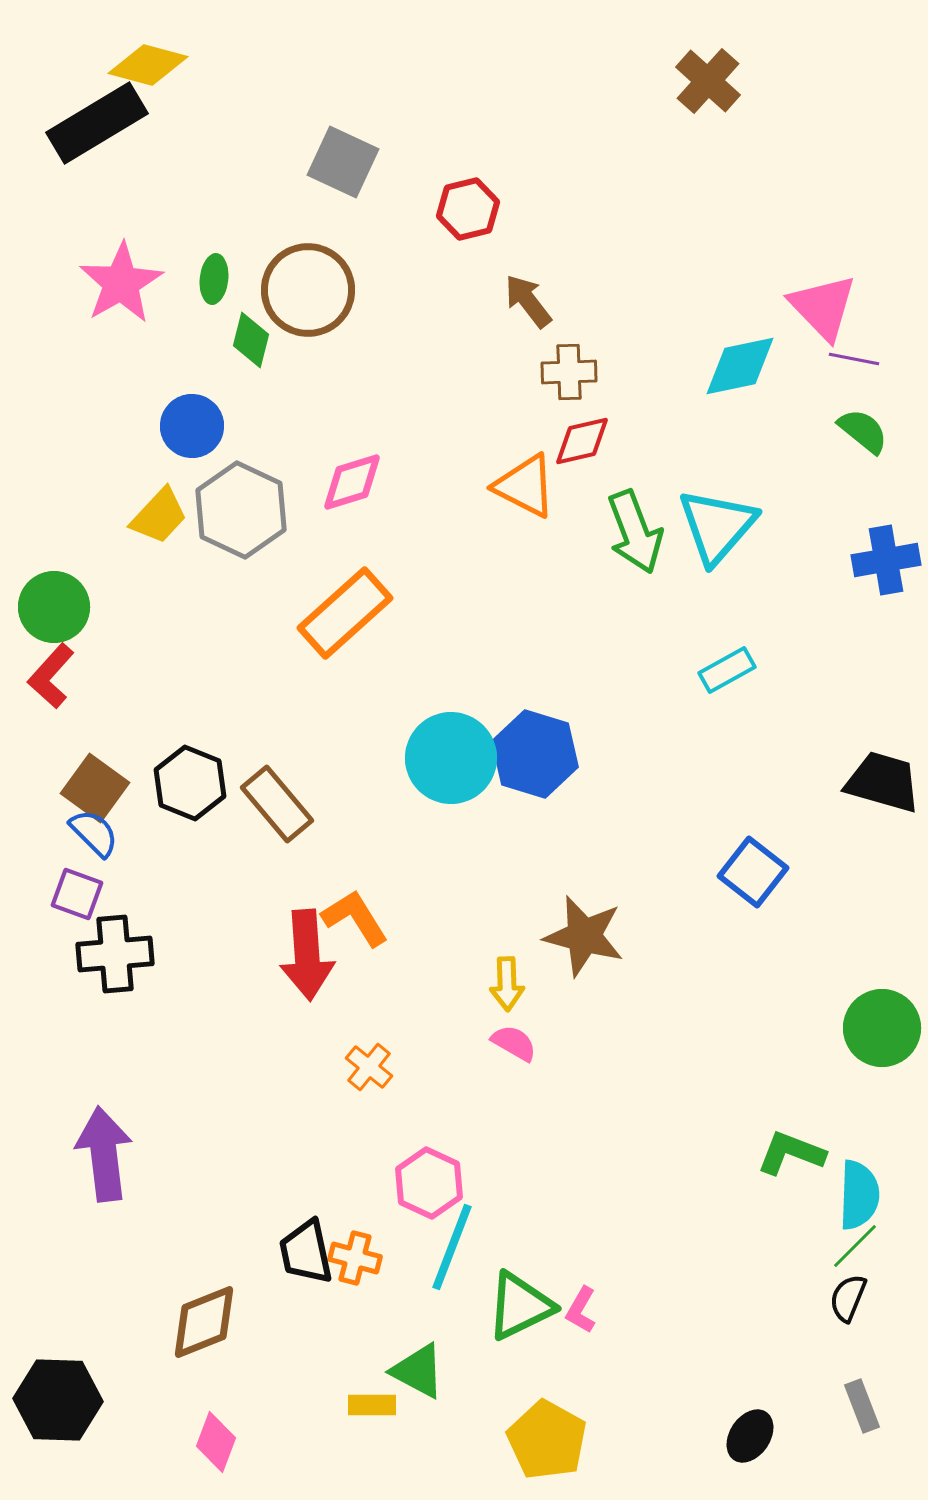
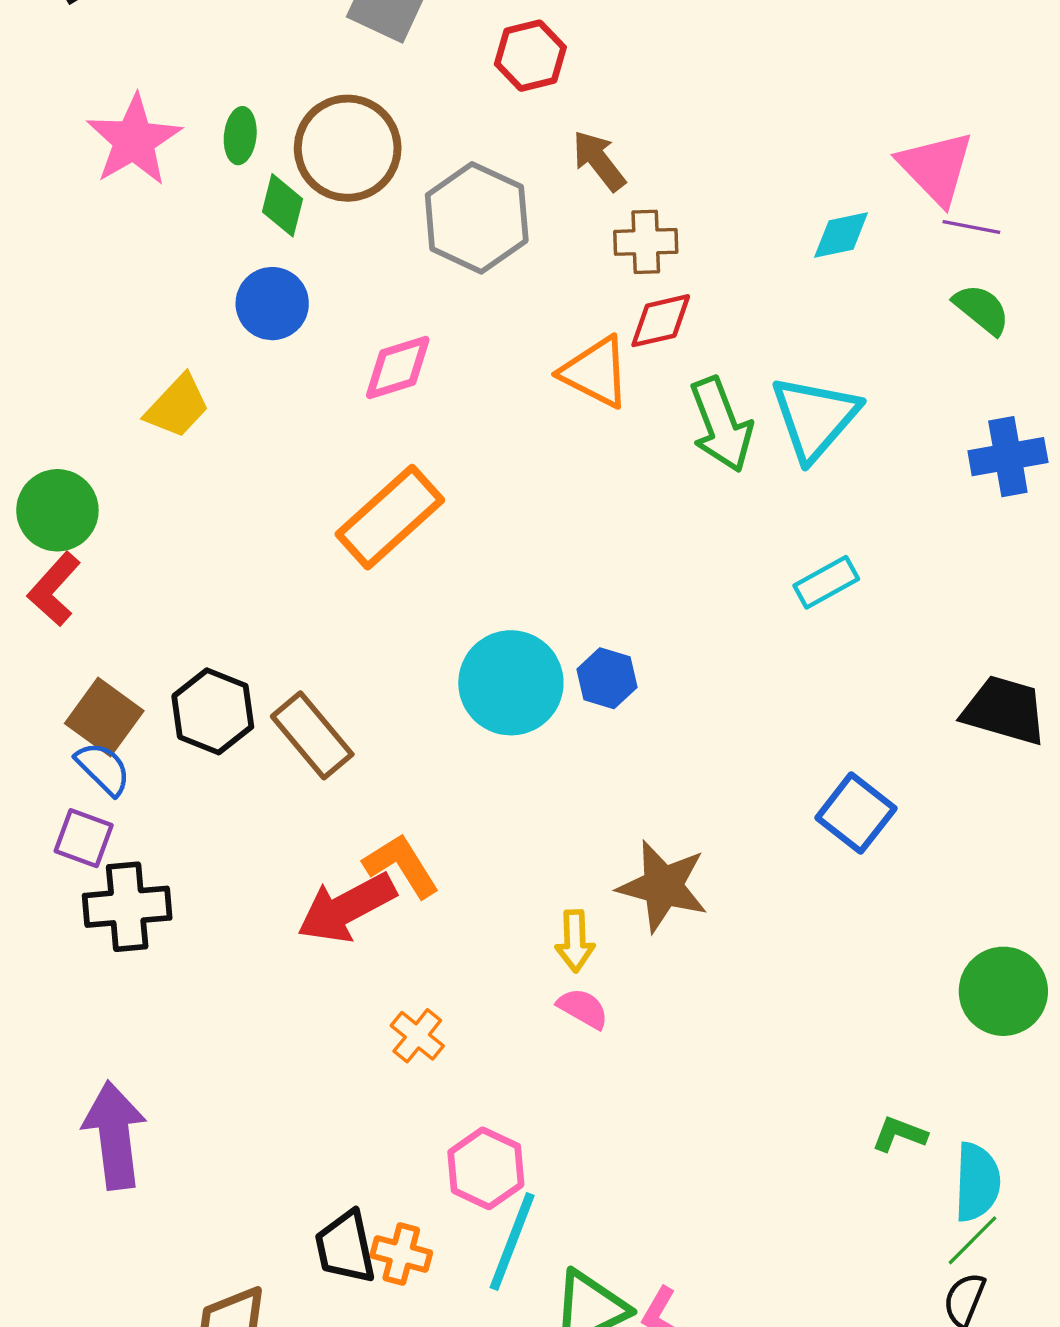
cyan diamond: (740, 366) -> (841, 235), size x0.7
blue circle: (192, 426) -> (272, 304), moved
gray hexagon: (241, 510) -> (477, 218), moved
blue hexagon: (535, 754) -> (607, 678), size x0.6
red arrow: (307, 955) -> (346, 908), turned 66
green L-shape: (791, 1153) -> (899, 1134), size x0.7

